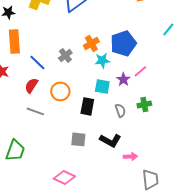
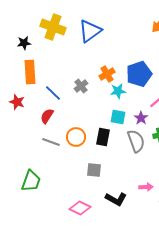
purple star: (123, 79) -> (141, 118), moved
orange circle: (60, 91) -> (76, 137), moved
gray semicircle: (120, 110) -> (136, 141), size x1.6
black L-shape: (110, 140) -> (116, 199), moved

